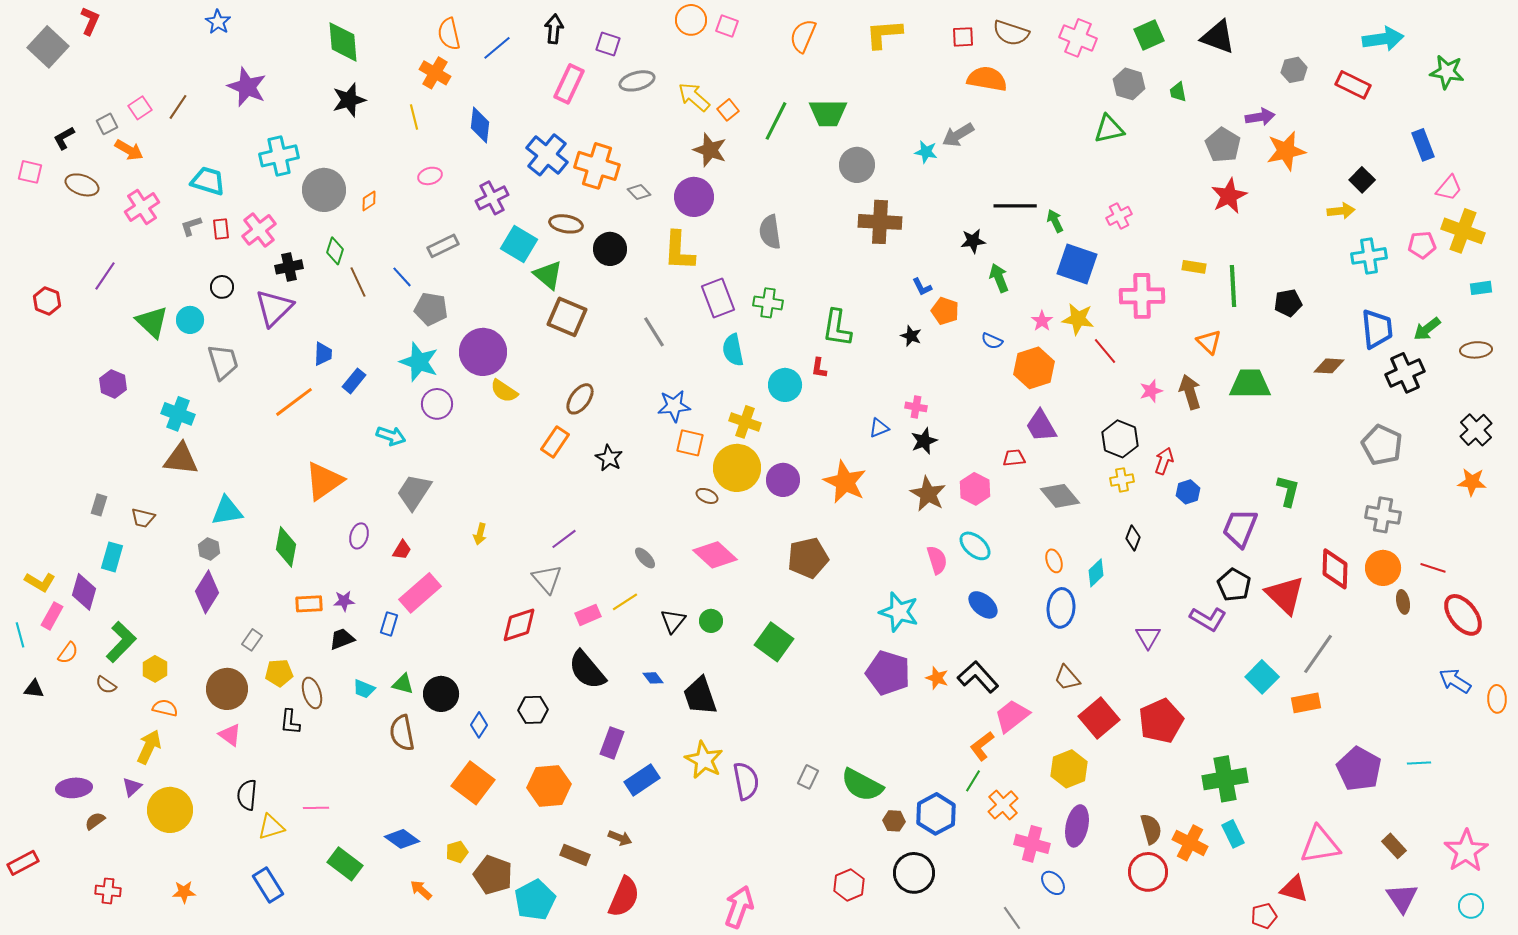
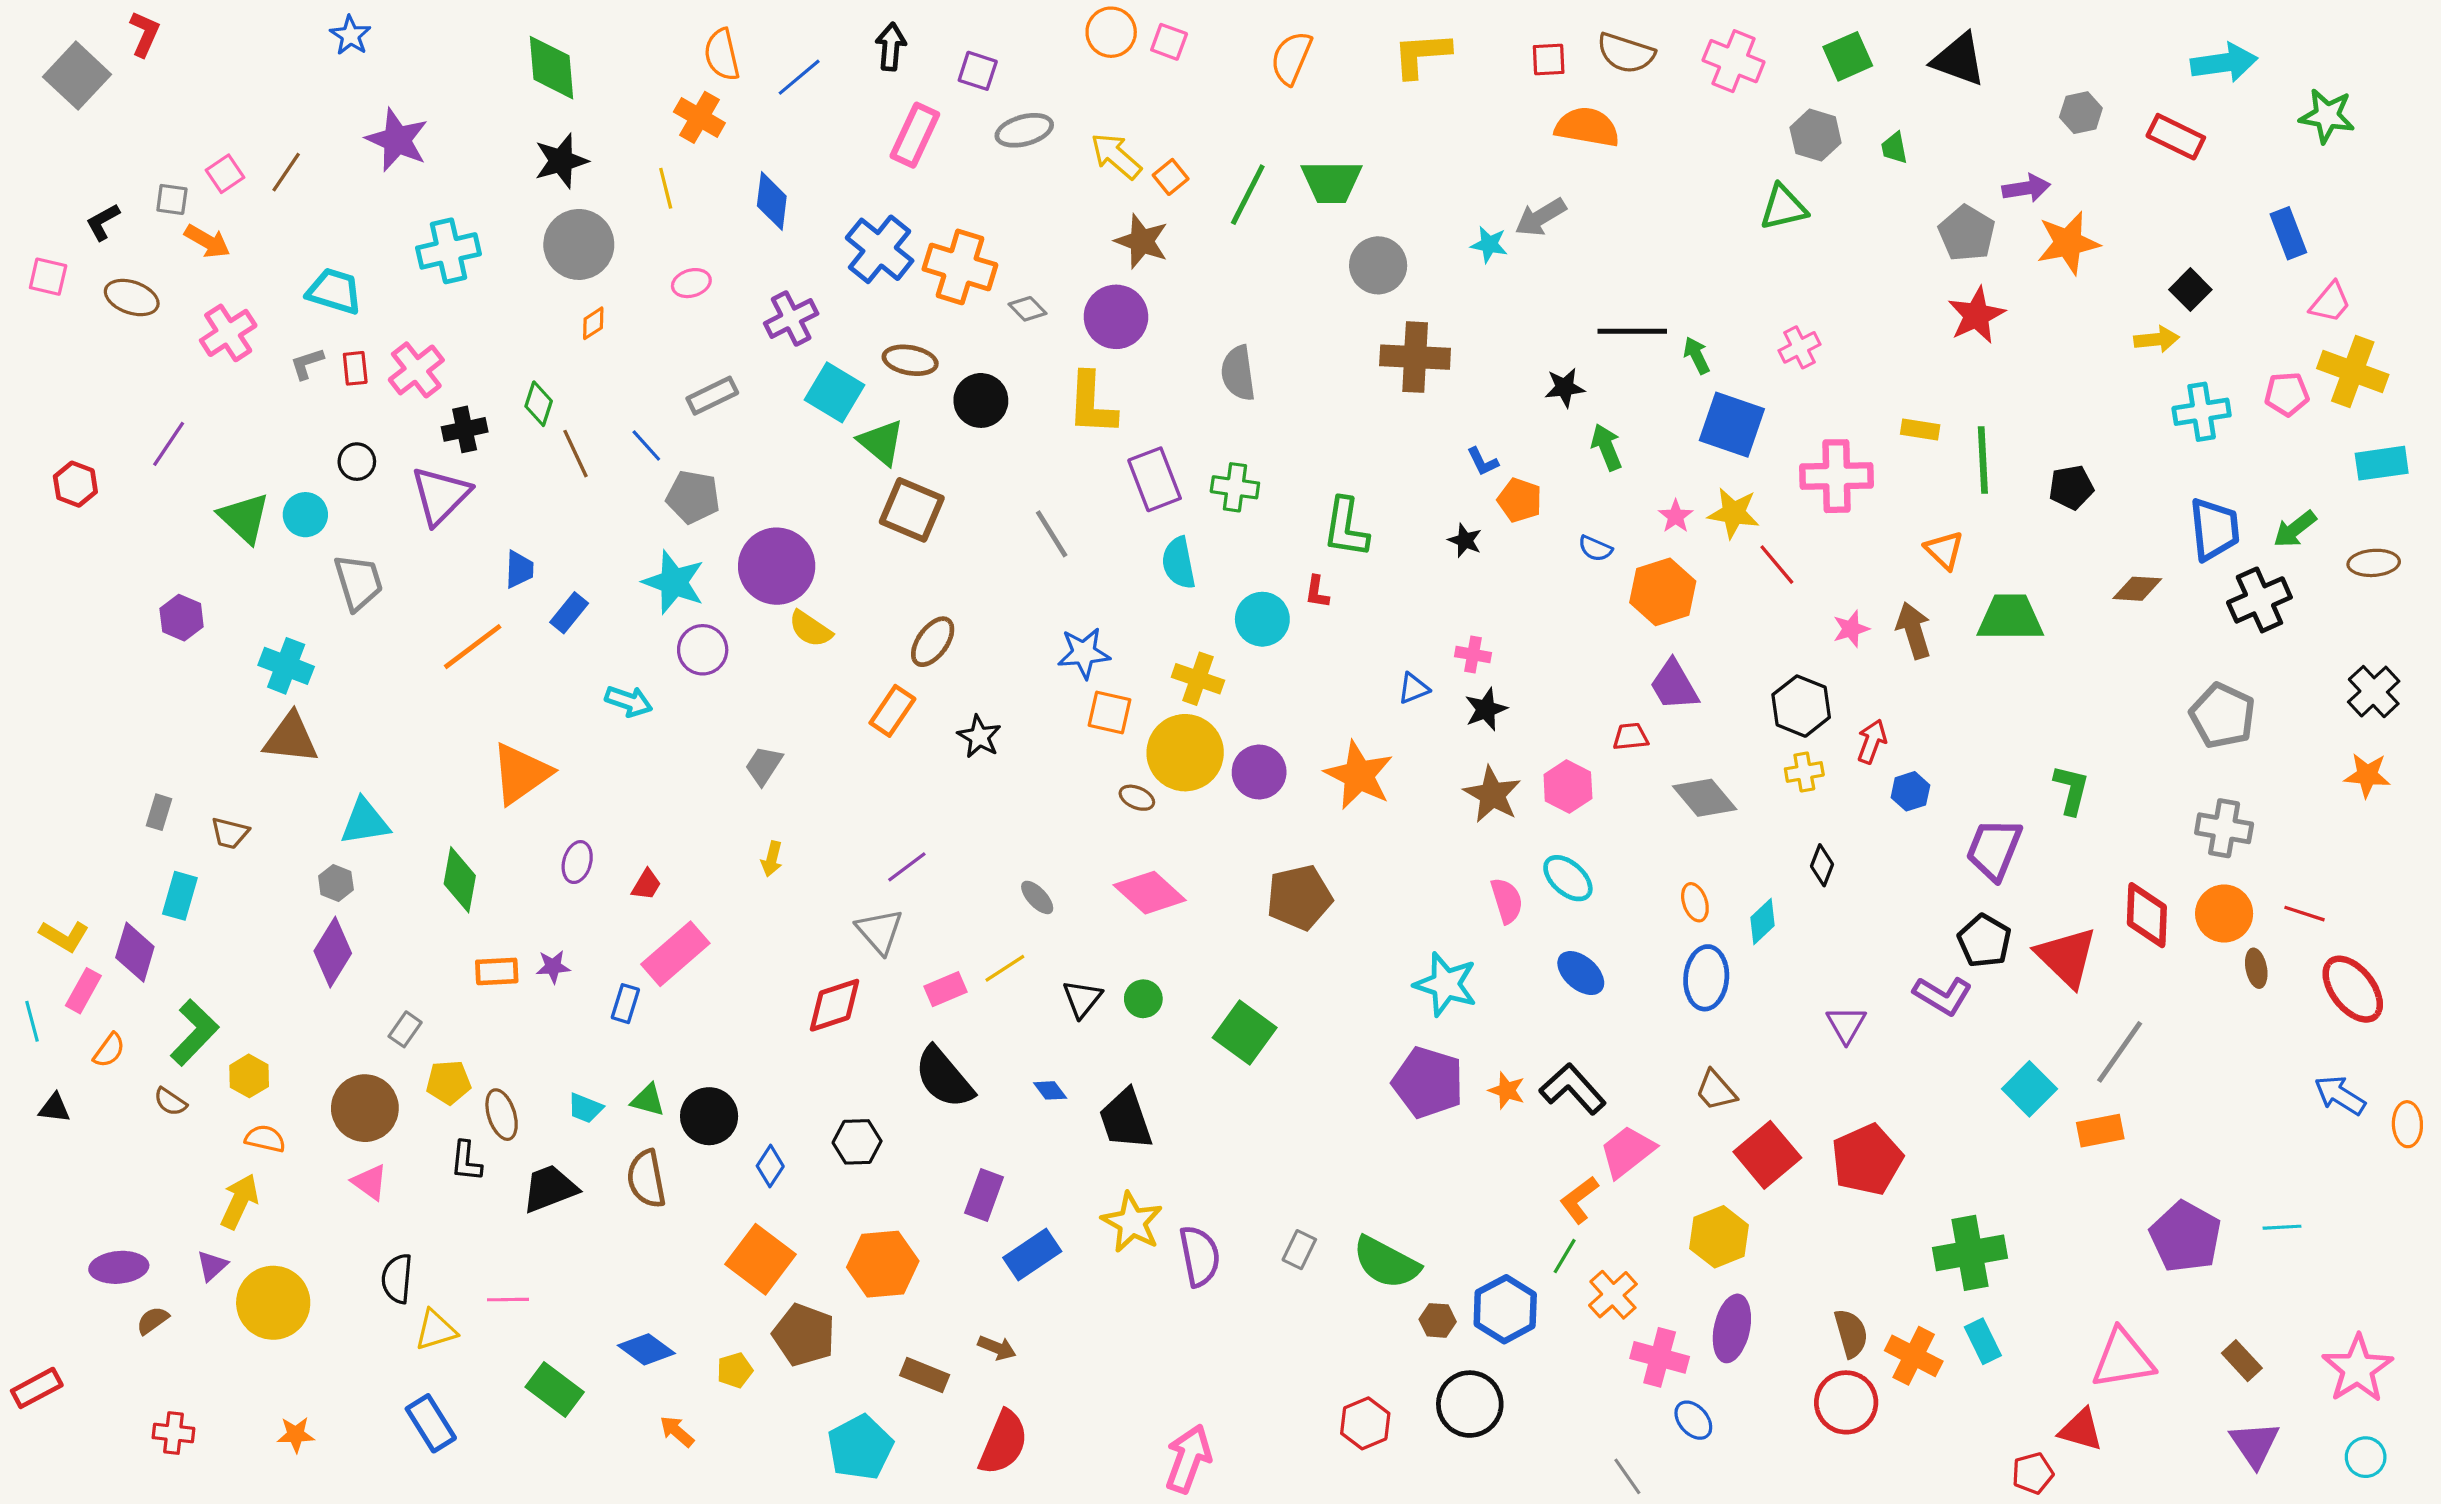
gray square: (107, 124) -> (172, 199), turned 35
gray circle: (324, 190) -> (579, 244), moved
cyan rectangle: (1481, 288) -> (2382, 463), size x1.5
gray trapezoid: (414, 492) -> (764, 766), moved, size x0.7
black trapezoid: (342, 639) -> (550, 1189), moved, size x1.4
brown pentagon: (493, 875) -> (804, 1335), moved

